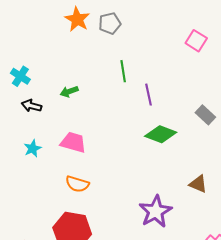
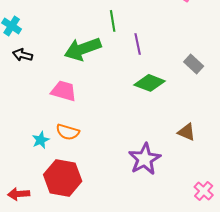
green arrow: (69, 92) -> (83, 49), moved, size x2.0
cyan star: (33, 148) -> (41, 140), moved

